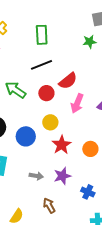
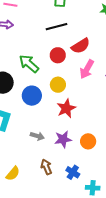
green arrow: (16, 90) -> (29, 64), moved
orange circle: (90, 149) -> (88, 141), moved
blue cross: (88, 192) -> (73, 172), moved

